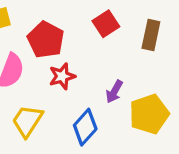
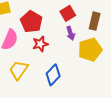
purple arrow: (114, 92) -> (71, 33), moved, turned -48
yellow pentagon: (149, 114) -> (90, 50), moved

